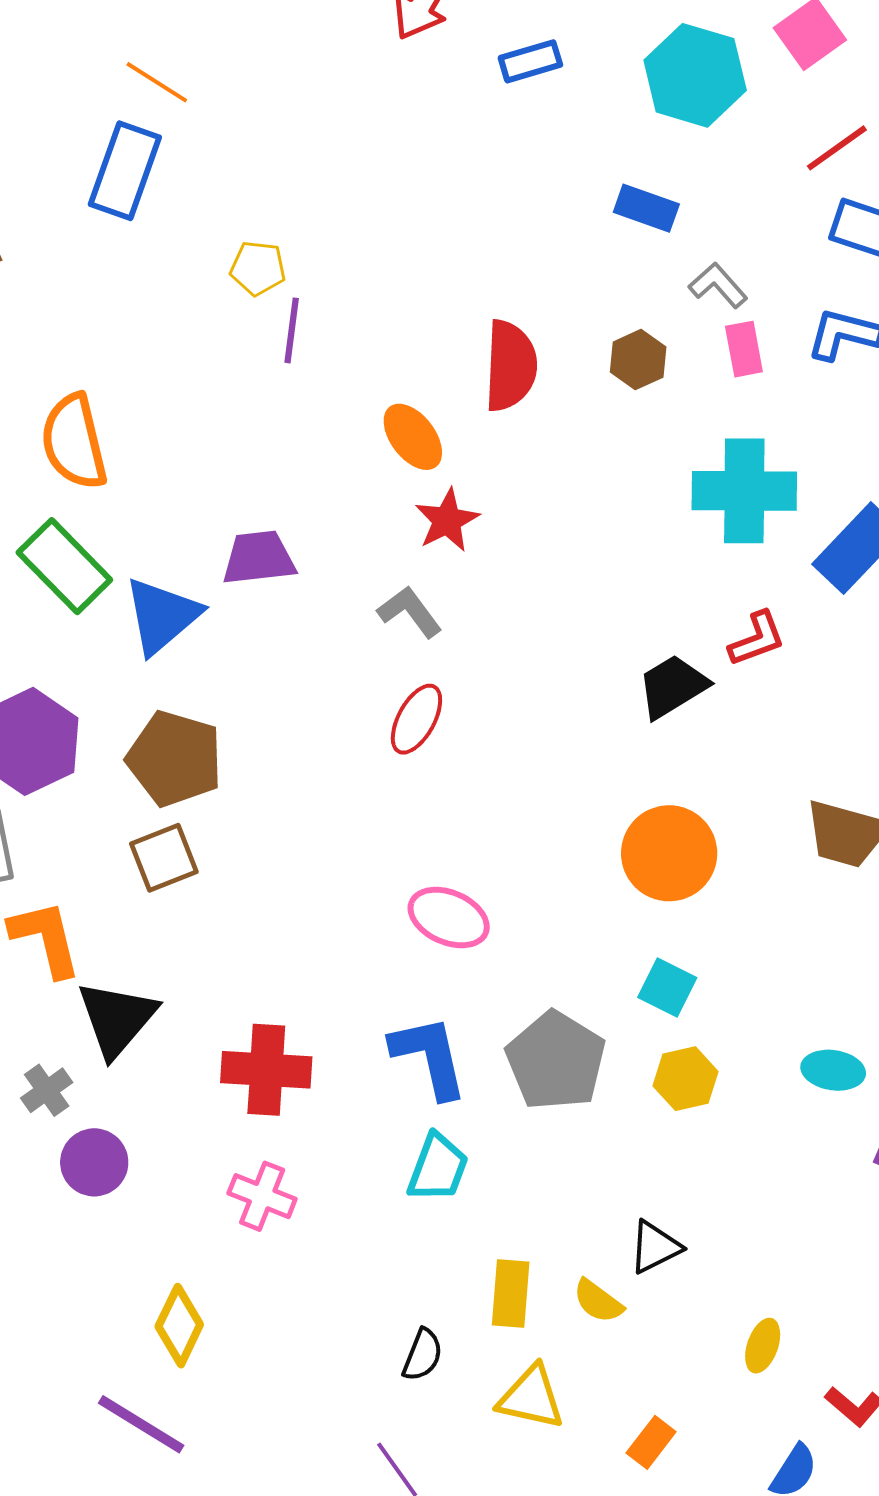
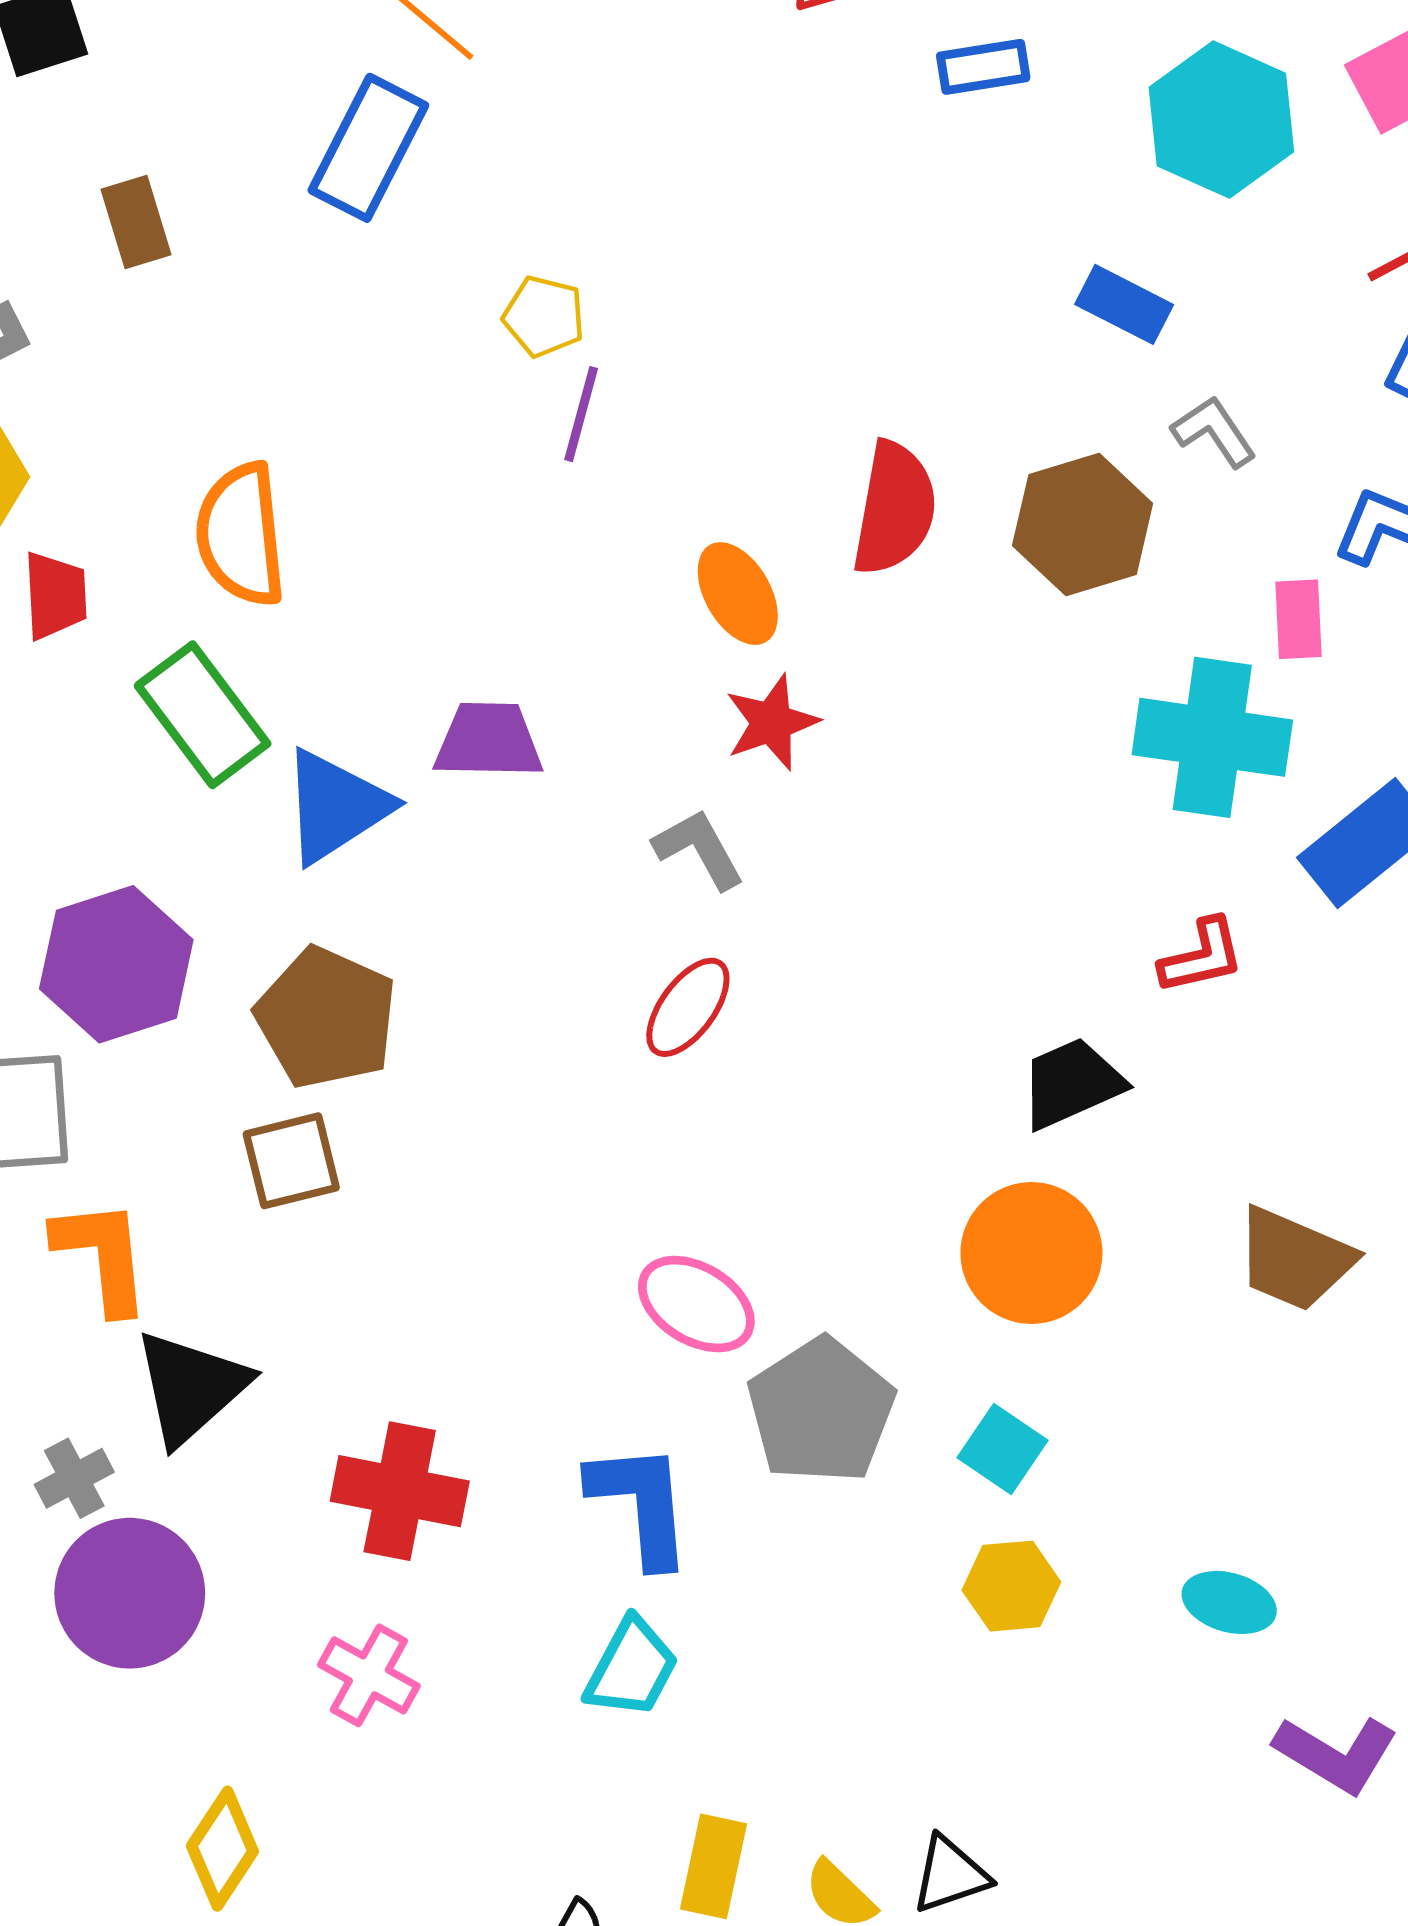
pink rectangle: (744, 349) -> (1298, 619), moved
brown hexagon: (638, 360) -> (1083, 524), size x1.6
black trapezoid: (673, 686) -> (1072, 1083), moved
gray pentagon: (556, 1061) -> (821, 1411), moved
purple circle: (94, 1162) -> (130, 1593), size x1.5
black triangle: (655, 1247) -> (950, 1875), moved

